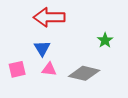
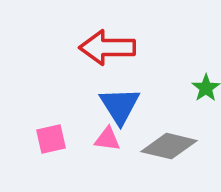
blue triangle: (42, 48) -> (120, 106), moved, size x1.4

